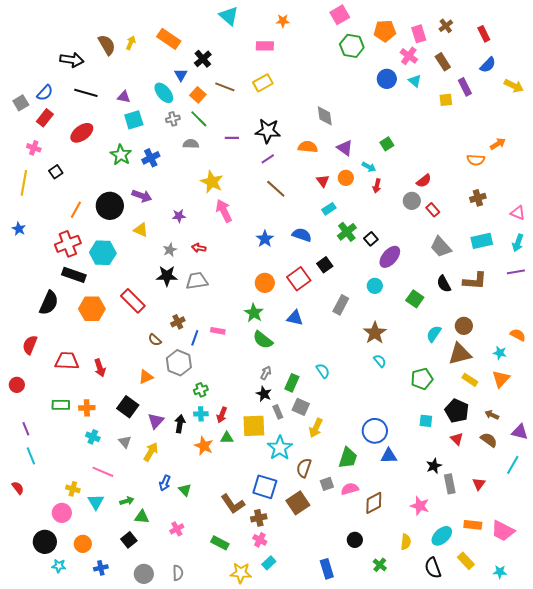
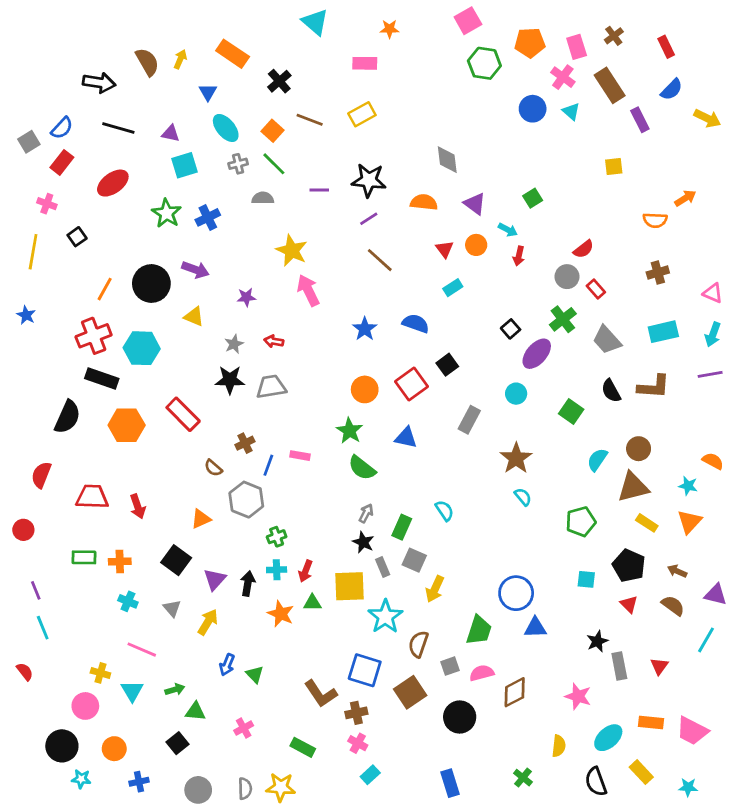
brown rectangle: (443, 62) -> (610, 85), size x1.4
blue triangle: (181, 75) -> (208, 92), moved
yellow square: (446, 100) -> (614, 167), moved
green cross: (347, 232) -> (563, 319), moved
black circle: (355, 540) -> (460, 717), moved, size x1.5
yellow star: (241, 573) -> (281, 787), moved

